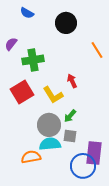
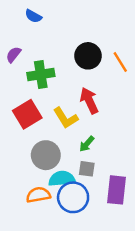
black circle: (66, 23) -> (88, 56), moved
red arrow: (72, 81) -> (89, 101), size x1.5
gray circle: (49, 125) -> (46, 155), moved
blue circle: (83, 166) -> (73, 197), moved

